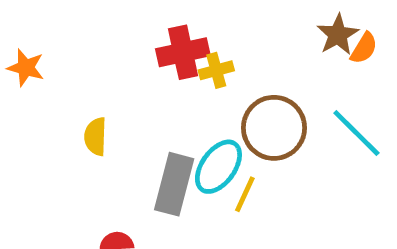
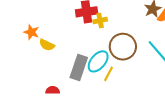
orange star: (26, 68) -> (31, 32), moved
yellow semicircle: (95, 137) -> (47, 45), turned -70

